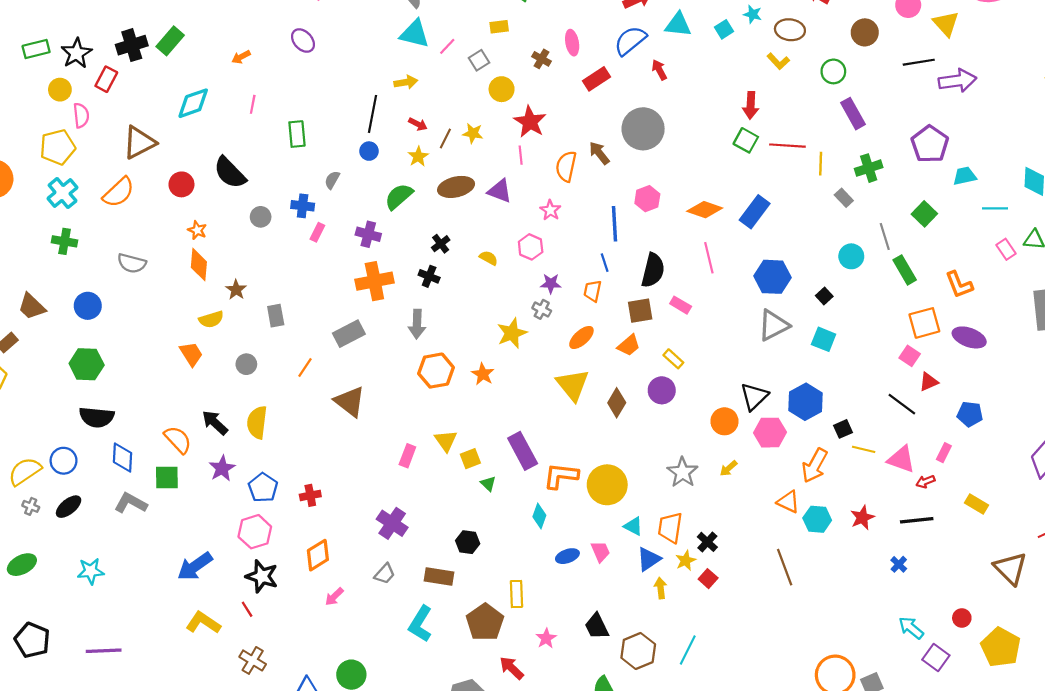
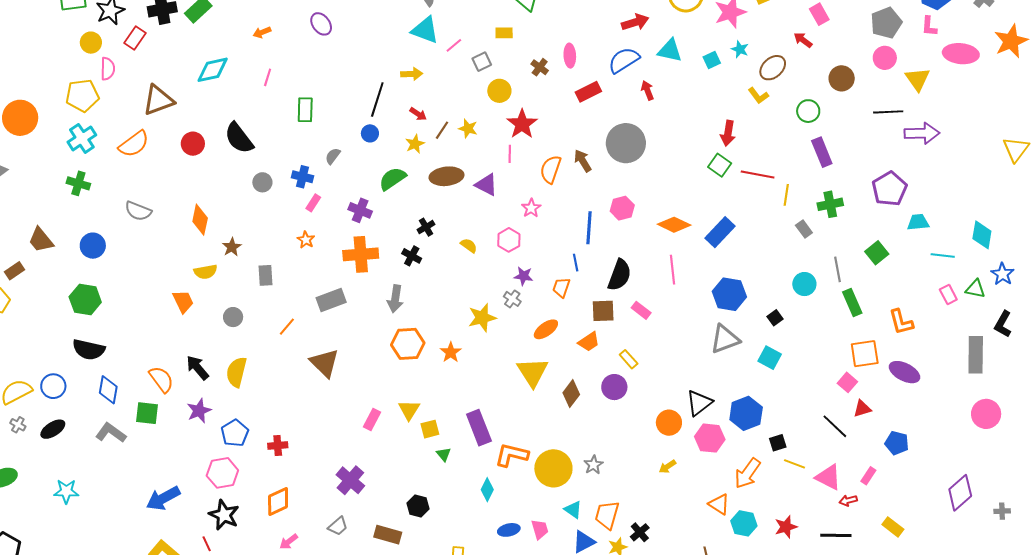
brown ellipse: (790, 30) -> (773, 68), turned -56
orange star: (197, 230) -> (306, 240), moved
gray star: (683, 472) -> (594, 465), moved, size x0.7

